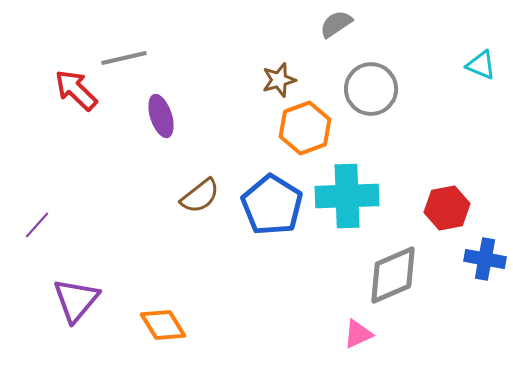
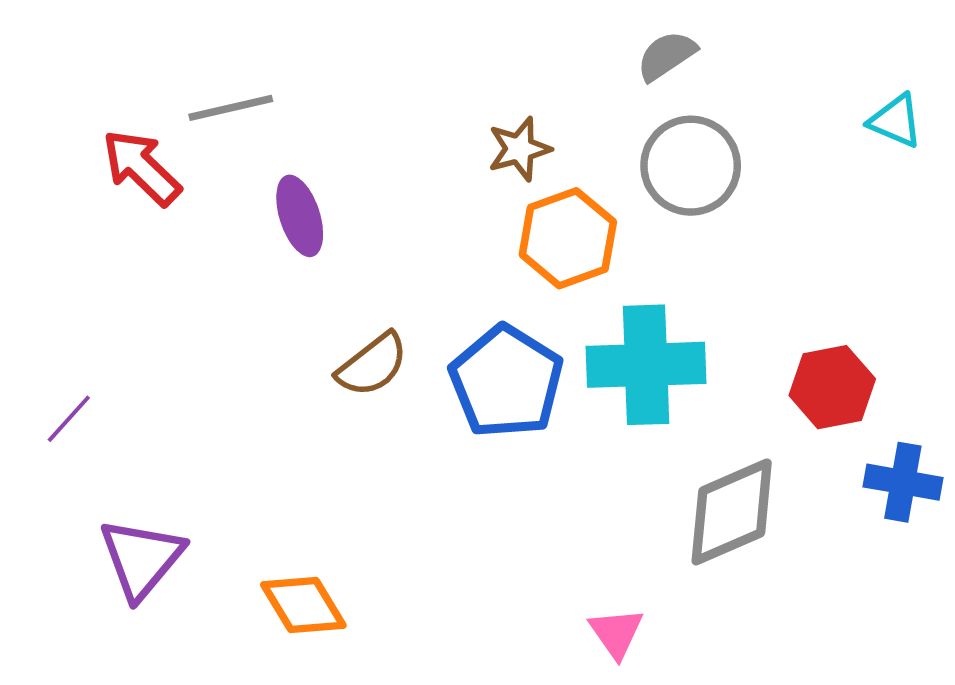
gray semicircle: (336, 24) -> (666, 56), moved
pink triangle: (358, 334) -> (616, 633), moved, turned -40

